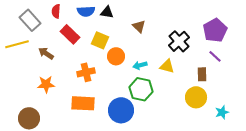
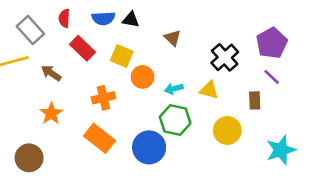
orange star: (46, 84) -> (51, 113), turned -30
yellow circle: (196, 97) -> (227, 130), moved
orange rectangle: (83, 103) -> (99, 138), turned 35
cyan star: (222, 112) -> (281, 150), size x1.6

